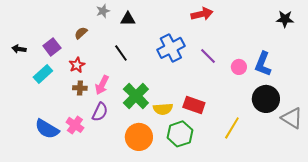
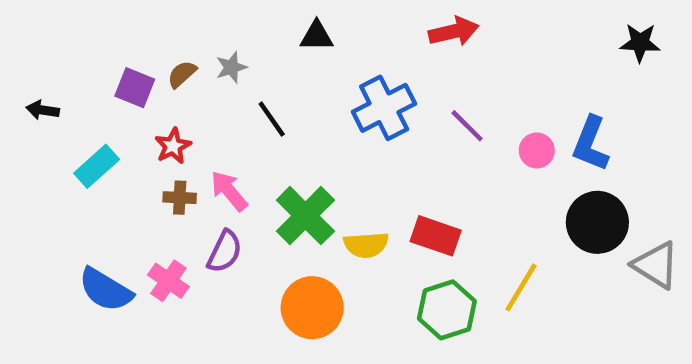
gray star: (103, 11) -> (231, 67), moved
black triangle: (128, 19) -> (317, 36), moved
purple square: (52, 47) -> (135, 88), moved, turned -30
pink arrow: (102, 85) -> (229, 191), turned 114
green hexagon: (180, 134) -> (447, 310), moved

